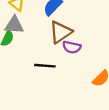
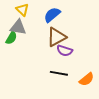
black line: (45, 66) -> (59, 73), moved

